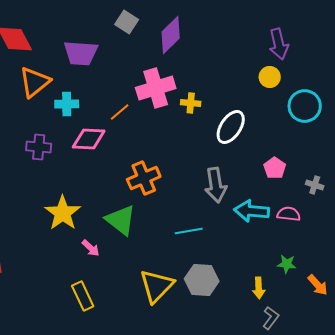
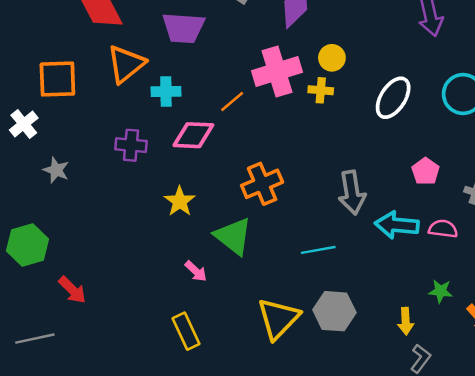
yellow circle: (270, 77) -> (332, 58), moved
white ellipse: (231, 127) -> (393, 98), moved
yellow star: (63, 213) -> (180, 201), moved, size x0.7

